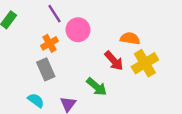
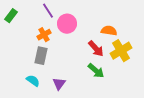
gray rectangle: (46, 69) -> (41, 56), turned 36
green arrow: (97, 87) -> (96, 71), moved

